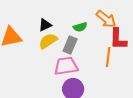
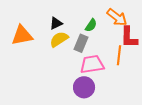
green semicircle: (80, 27) -> (91, 25), turned -40
pink trapezoid: (66, 66) -> (92, 64), moved

